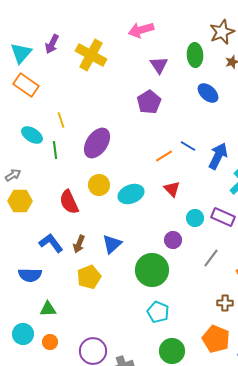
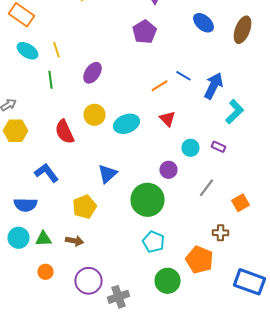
cyan ellipse: (32, 135) -> (28, 51), moved
purple ellipse: (97, 143) -> (92, 73), size x0.7
purple rectangle: (223, 217) -> (218, 147), size x0.6
brown arrow: (79, 244) -> (74, 241), moved, turned -102
cyan circle: (23, 334) -> (18, 238), moved
orange pentagon: (216, 339) -> (200, 260), moved

